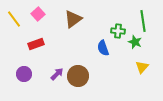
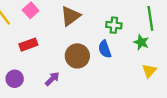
green cross: (118, 31) -> (114, 25), moved
brown circle: (78, 76) -> (77, 56), moved

